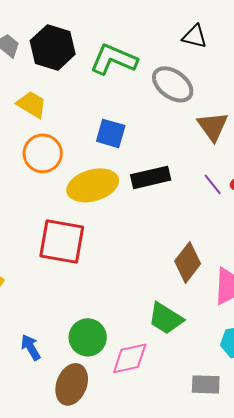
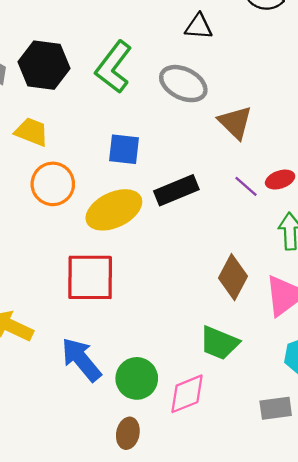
green L-shape: (114, 59) -> (114, 67), turned -66
blue arrow: (31, 347) -> (81, 359), moved, size x1.6
brown ellipse: (72, 384) -> (128, 433), size x0.7

